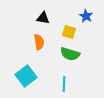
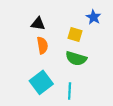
black triangle: (43, 18) -> (38, 24), moved
cyan square: (26, 76) -> (41, 82), moved

